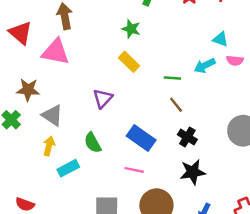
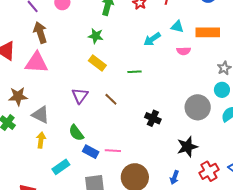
cyan triangle: (220, 39) -> (177, 27), moved
cyan arrow: (205, 66) -> (152, 39), moved
brown line: (176, 105) -> (111, 99), moved
blue rectangle: (141, 138) -> (91, 152), moved, size x0.7
cyan rectangle: (68, 168) -> (61, 167), moved
black star: (193, 172) -> (187, 147), moved

